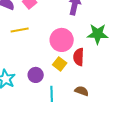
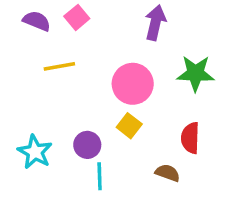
red semicircle: (79, 57) -> (190, 138), moved
cyan line: (52, 94) -> (100, 176), moved

